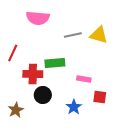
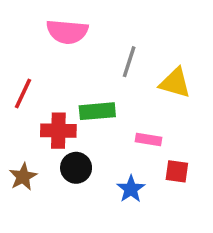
gray line: (73, 35) -> (129, 62), turned -60
yellow triangle: (99, 35) -> (175, 83), moved
brown star: (16, 110) -> (23, 177), moved

